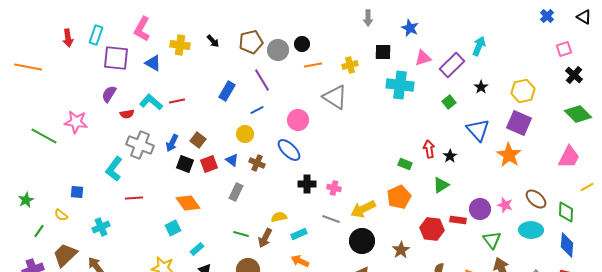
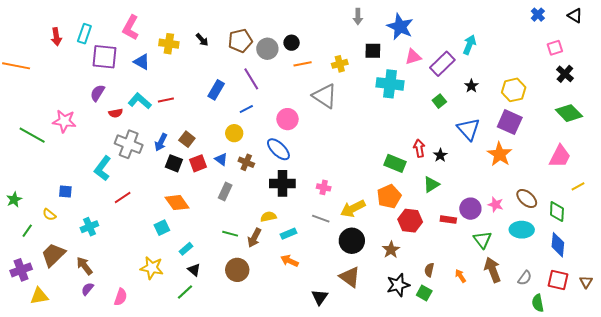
blue star: (410, 28) -> (400, 27), size x1.5
green rectangle: (405, 164) -> (395, 163), size x1.5
black cross: (307, 184) -> (282, 183), moved, size x1.4
red line: (134, 198) -> (123, 198), turned -30
red hexagon: (432, 229) -> (410, 221), moved

